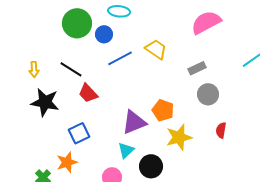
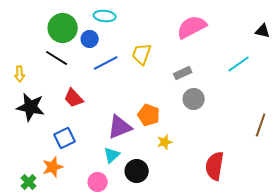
yellow trapezoid: (156, 49) -> (142, 54), turned -105
black line: (71, 69) -> (57, 58), moved
red semicircle: (221, 130) -> (215, 166), moved, size x1.8
yellow star: (179, 137) -> (165, 142), size x0.6

